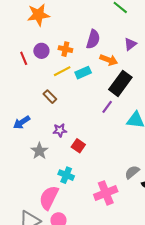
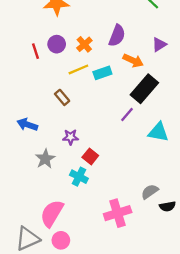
orange cross: (65, 49) -> (84, 44), turned 32
blue arrow: (22, 122) -> (27, 125), turned 48
cyan cross: (66, 175) -> (79, 177), moved

